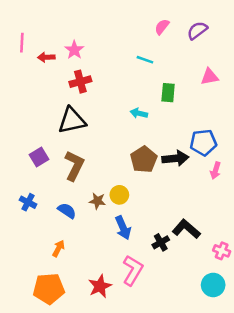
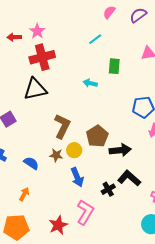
cyan line: (145, 60) -> (95, 39), turned -56
red cross: (80, 82) -> (42, 57), size x1.4
black arrow: (175, 158) -> (120, 150), moved
brown pentagon: (144, 160) -> (97, 136), moved
brown L-shape: (74, 166) -> (62, 126), moved

